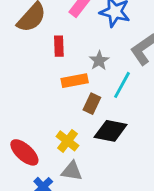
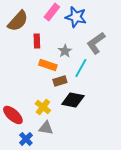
orange rectangle: (75, 81) -> (48, 65), turned 30
brown rectangle: (92, 104) -> (60, 81), turned 48

